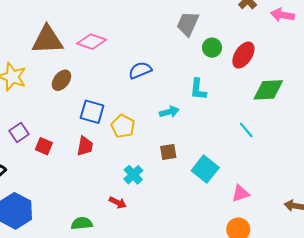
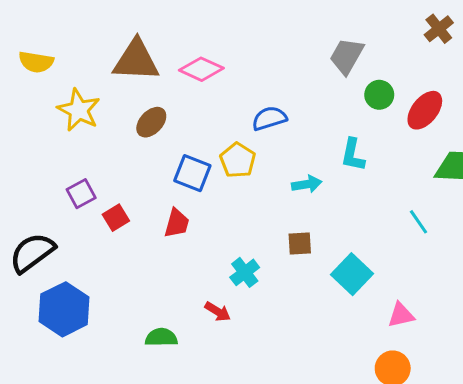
yellow pentagon: (123, 126) -> (238, 160), moved
red square: (44, 146) -> (116, 218), turned 30

